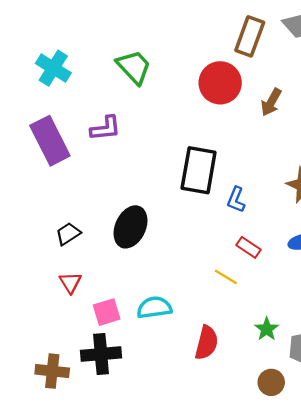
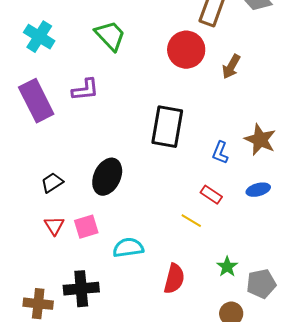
blue L-shape: (236, 200) -> (220, 153), moved
pink square: (107, 312) -> (86, 227), moved

